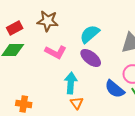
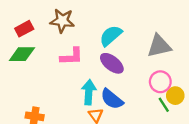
pink L-shape: (56, 52) -> (71, 56), turned -30
blue semicircle: (115, 89) -> (112, 99), moved

